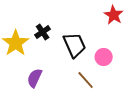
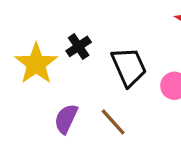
brown line: (86, 80) -> (113, 122), moved

